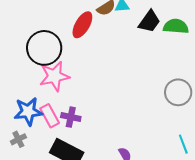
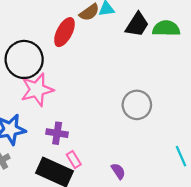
gray circle: (178, 92) -> (137, 105), moved
pink rectangle: (50, 116) -> (74, 159), moved, size x0.7

